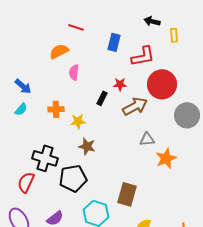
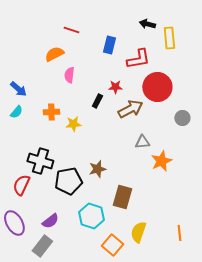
yellow rectangle: (174, 35) -> (169, 38), size x1.5
gray circle: (187, 115) -> (182, 118), size x0.6
brown star: (87, 146) -> (97, 169), moved, turned -30

